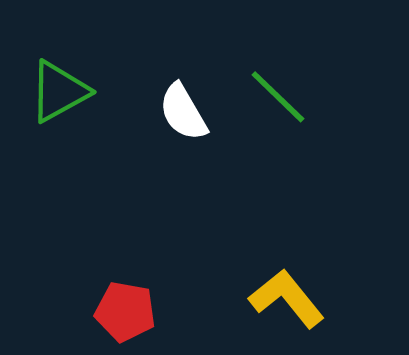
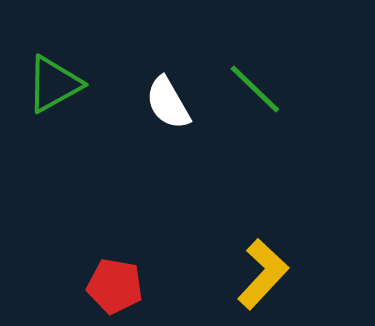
yellow L-shape: (287, 298) -> (263, 274), turned 82

